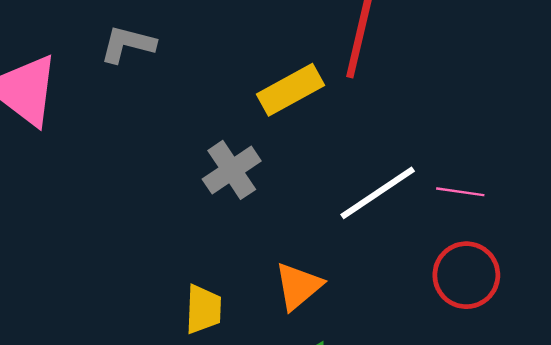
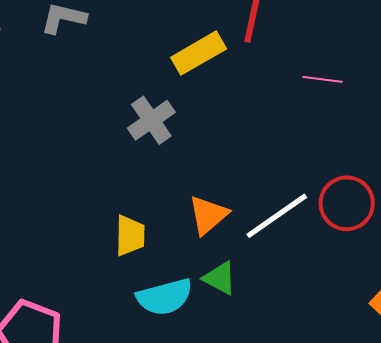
pink line: (460, 192) -> (323, 79), moved
white line: (378, 193) -> (277, 216), moved

